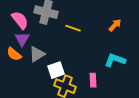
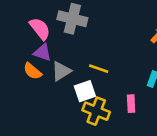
yellow line: (73, 28) -> (99, 69), moved
purple triangle: (22, 39) -> (42, 52), turned -42

